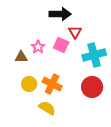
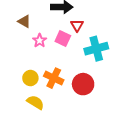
brown triangle: (21, 57) -> (24, 21), moved, turned 32
red circle: (92, 87) -> (83, 84), moved
yellow semicircle: (47, 108) -> (35, 102), moved

